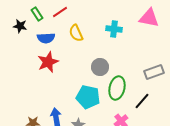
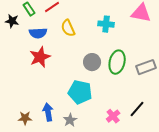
green ellipse: (117, 88) -> (117, 62), moved
black line: (142, 101) -> (137, 109), moved

